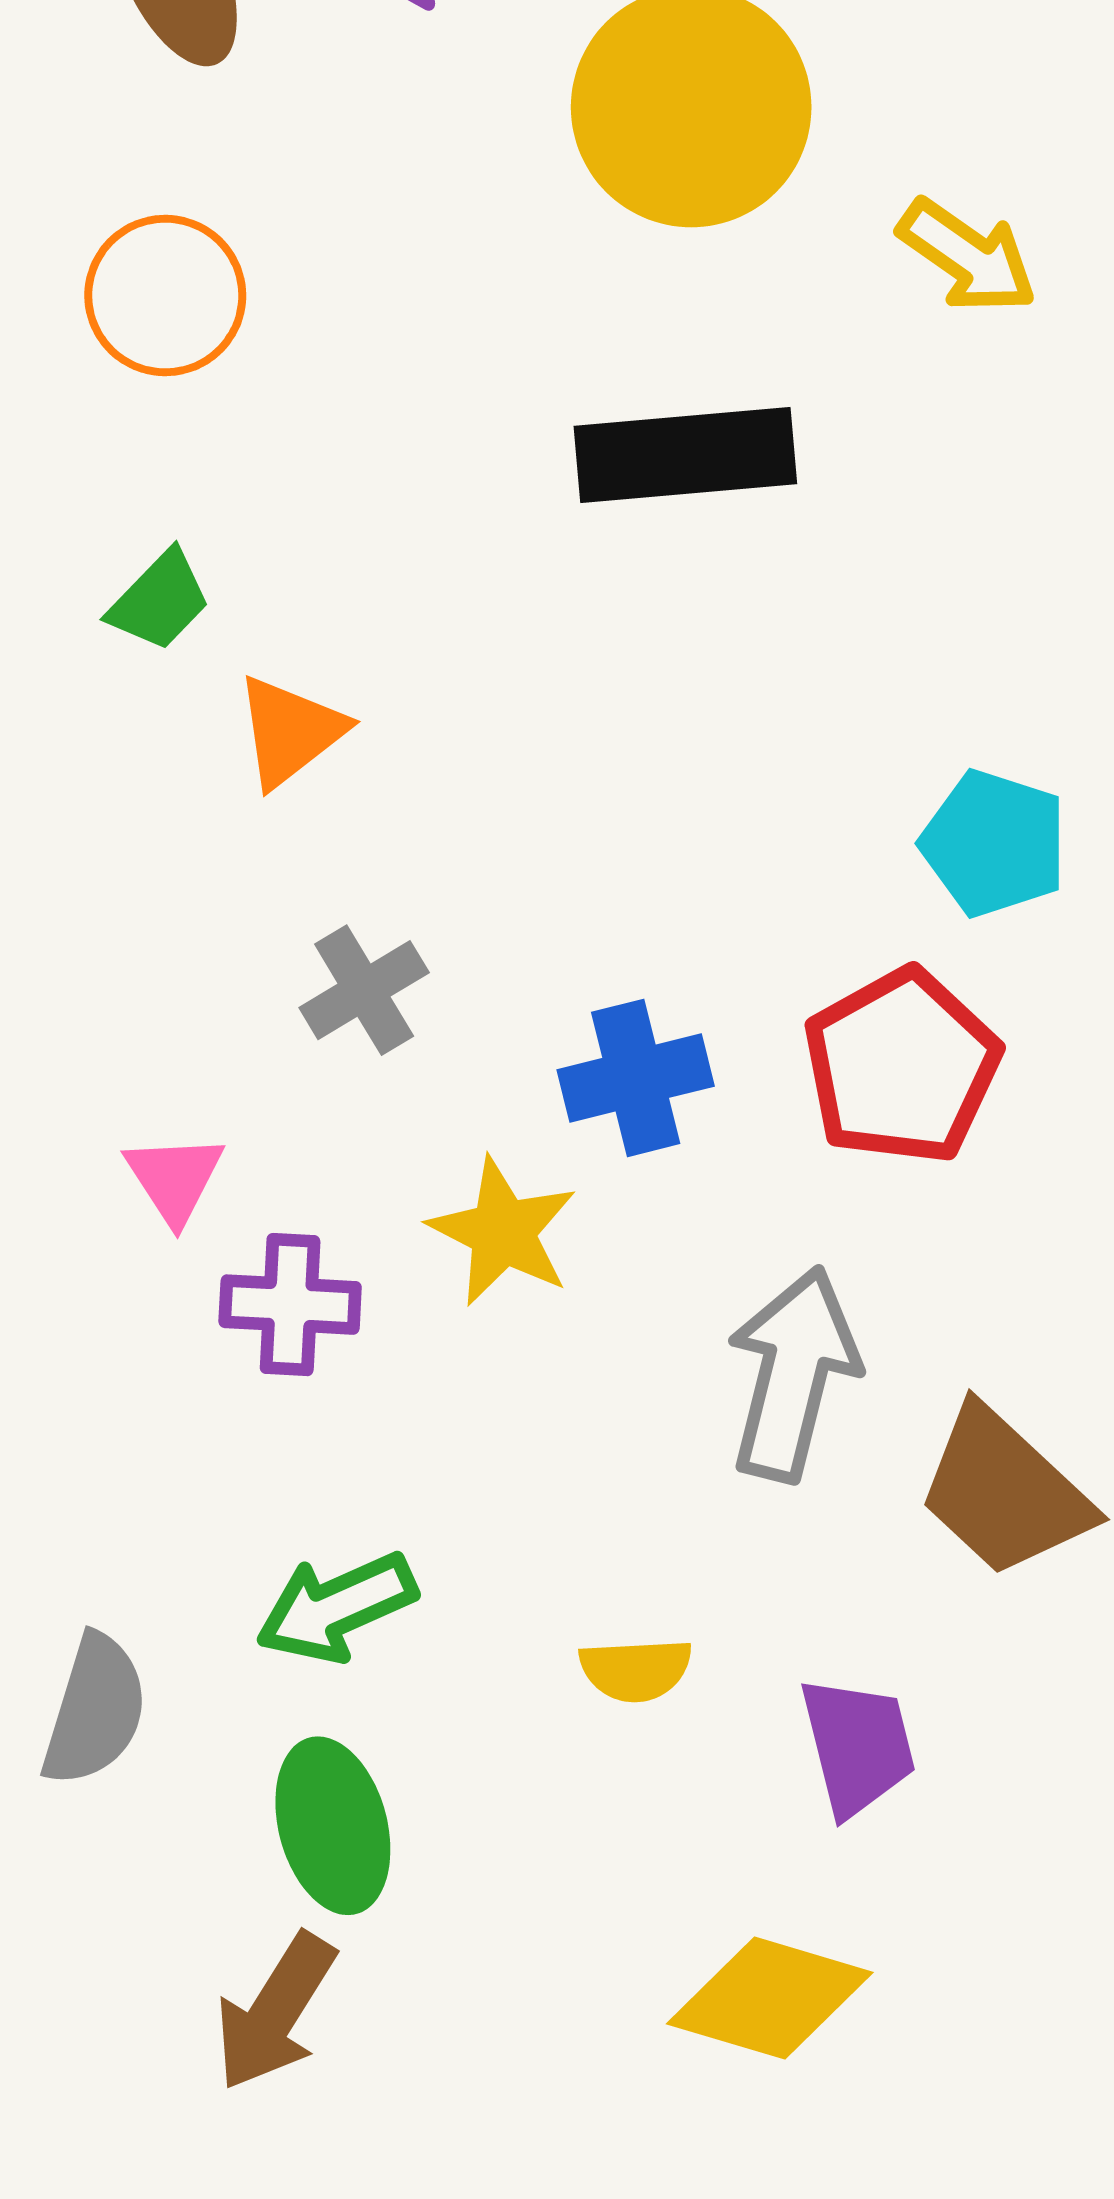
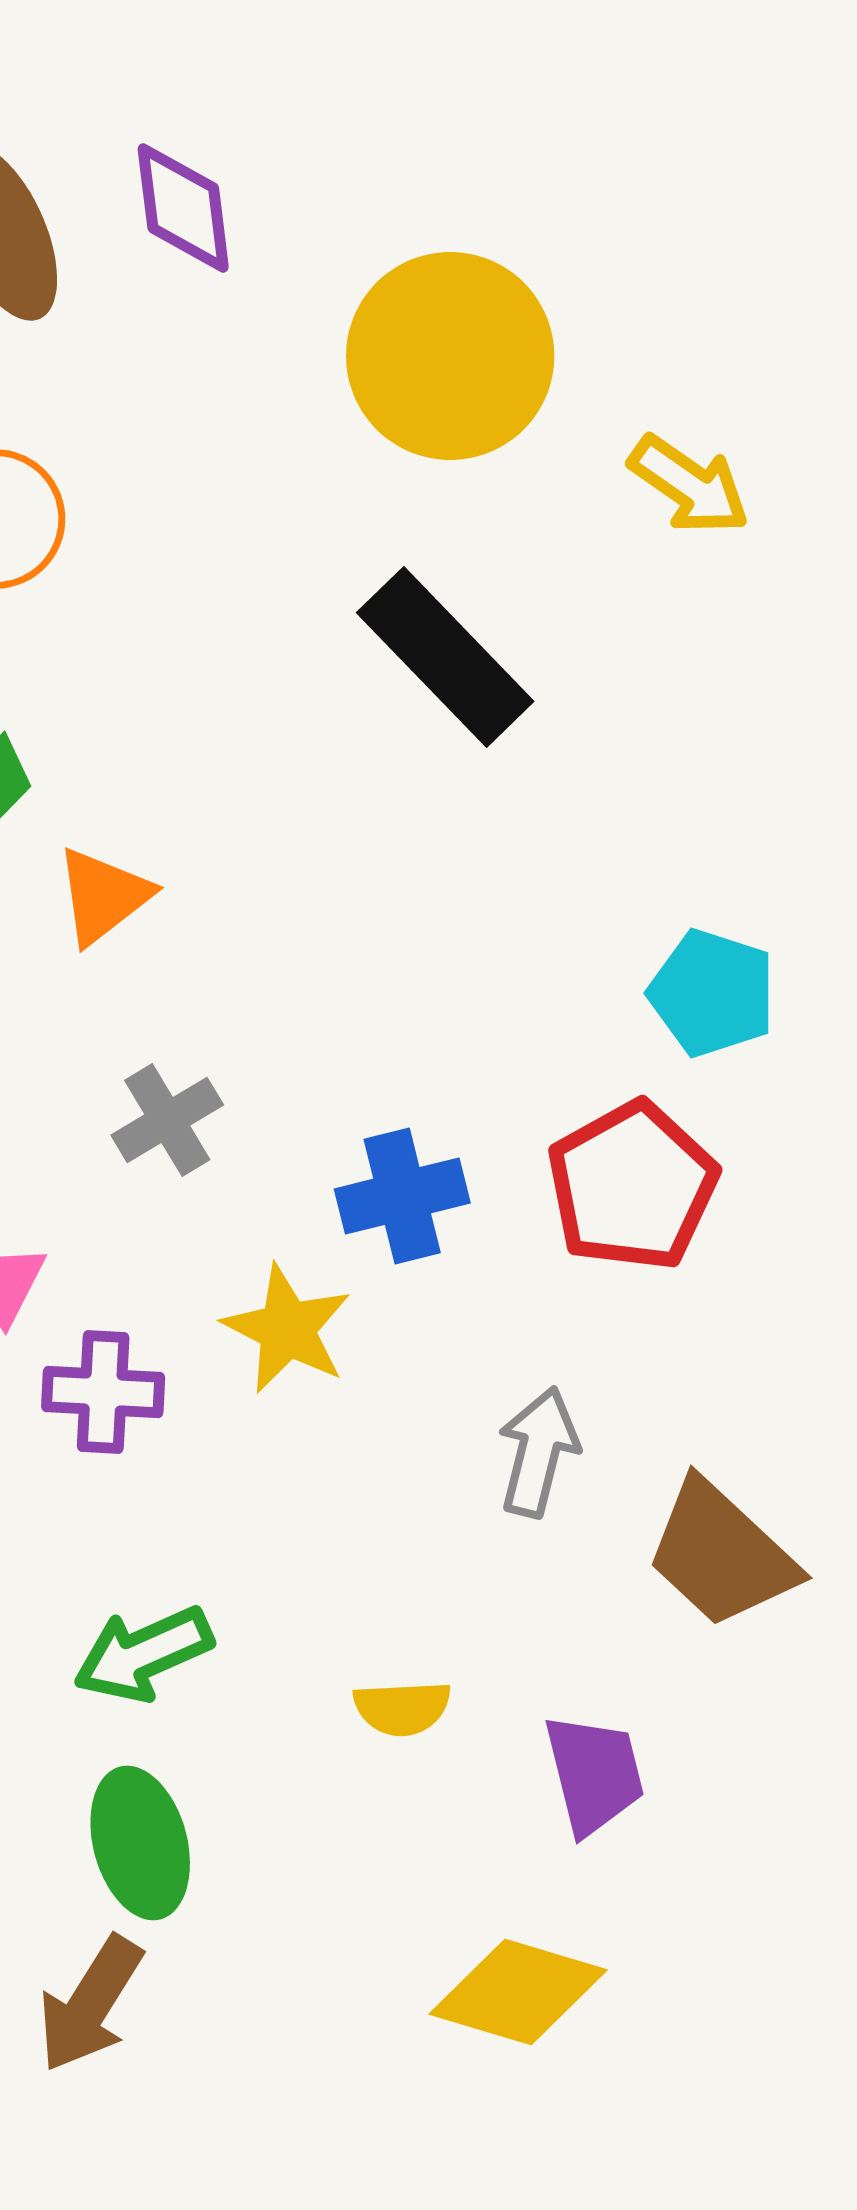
black rectangle: (685, 455) -> (445, 657), turned 51
gray arrow: (793, 1374) -> (538, 1452), size x0.7

